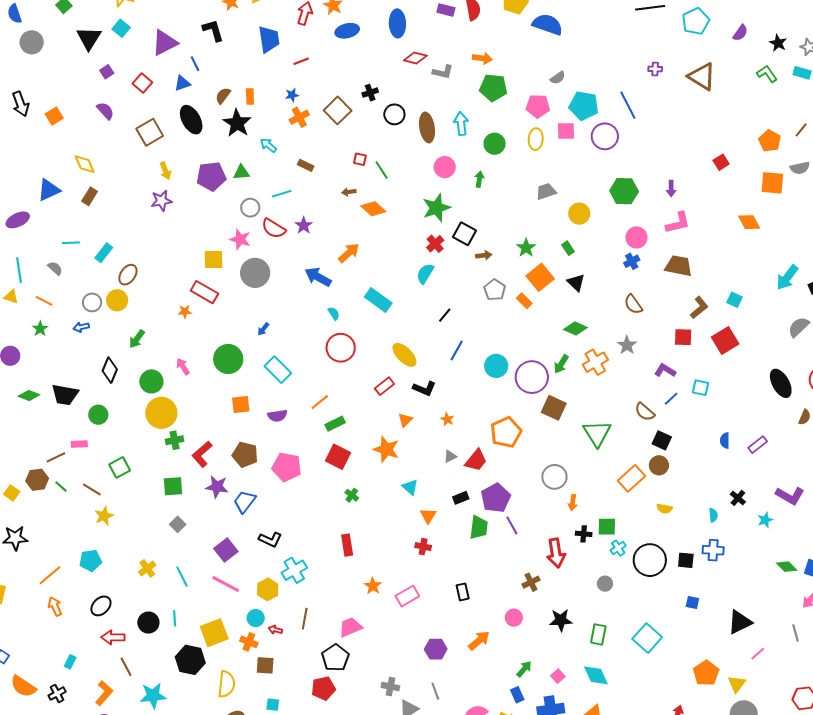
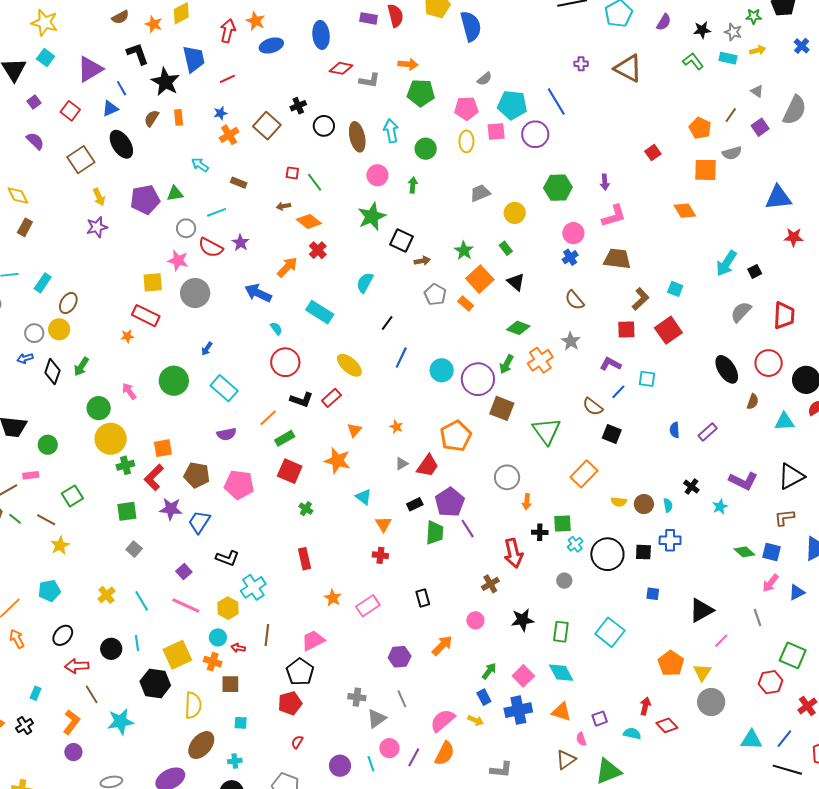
blue semicircle: (547, 24) -> (471, 26), turned 60
black star: (778, 43) -> (702, 30), turned -30
black star: (237, 123) -> (165, 82), moved
red cross: (435, 244) -> (318, 250), moved
black diamond: (110, 370) -> (52, 372), moved
black L-shape: (424, 389) -> (301, 400), moved
orange square: (241, 404) -> (163, 448), moved
brown circle: (659, 465) -> (644, 504), moved
purple square: (226, 550) -> (184, 572), size x0.7
pink square: (558, 676) -> (523, 676), size x1.5

